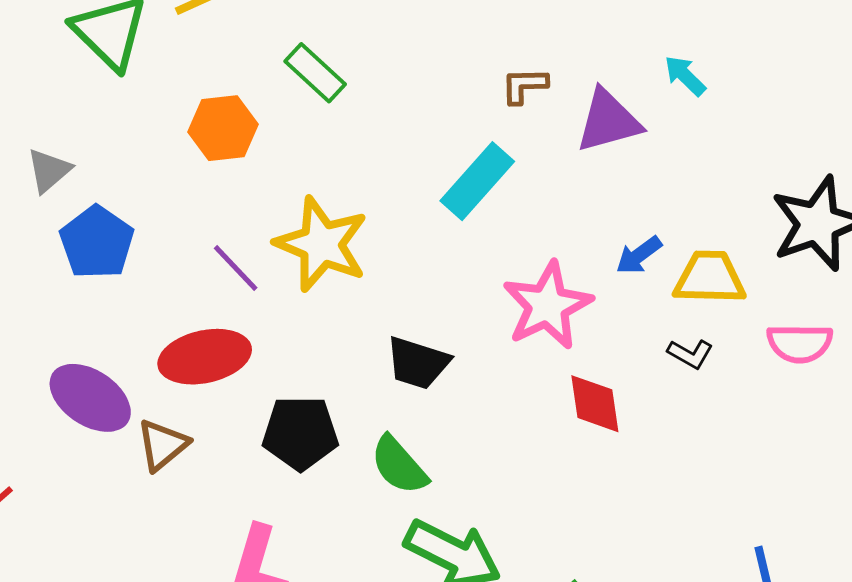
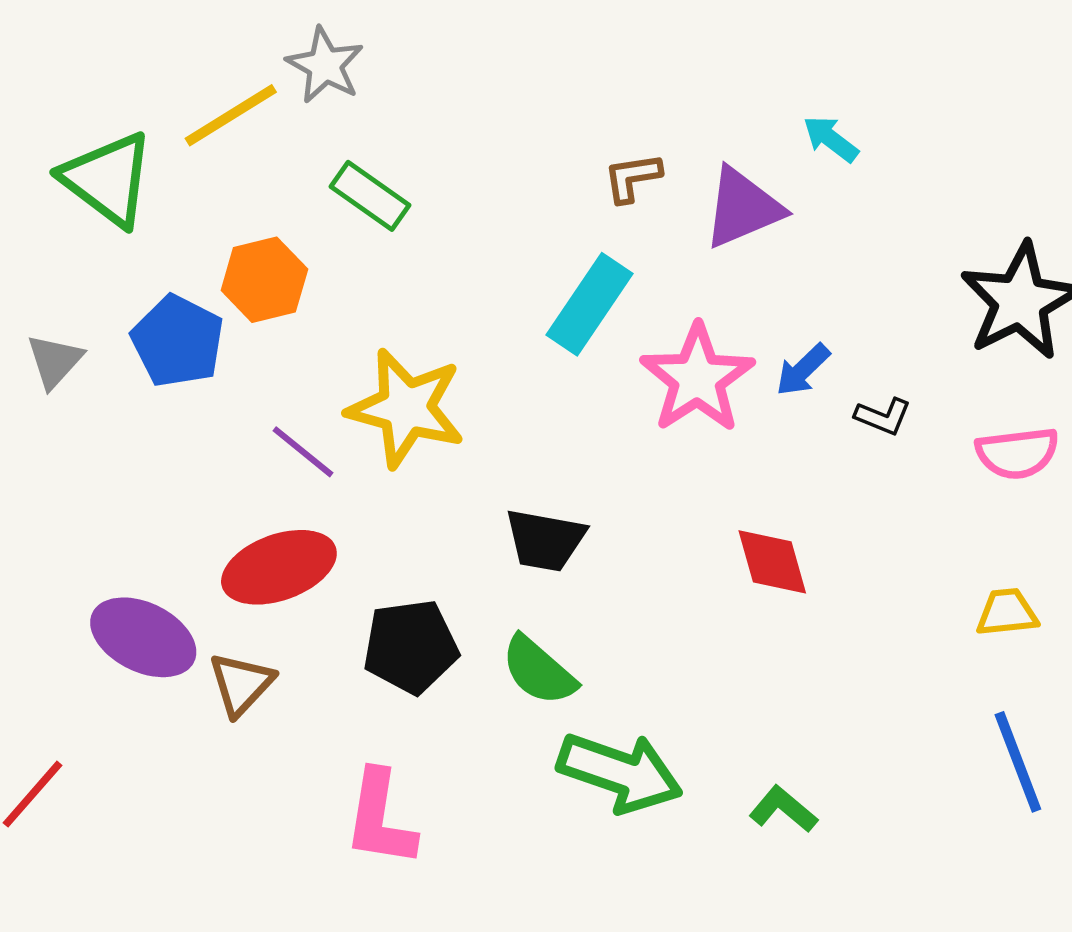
blue pentagon: (97, 242) -> (178, 341), moved
yellow trapezoid: (710, 278) -> (1007, 612), moved, size x0.7
pink star: (547, 306) -> (697, 378), moved
black L-shape: (690, 354) -> (883, 416), moved

